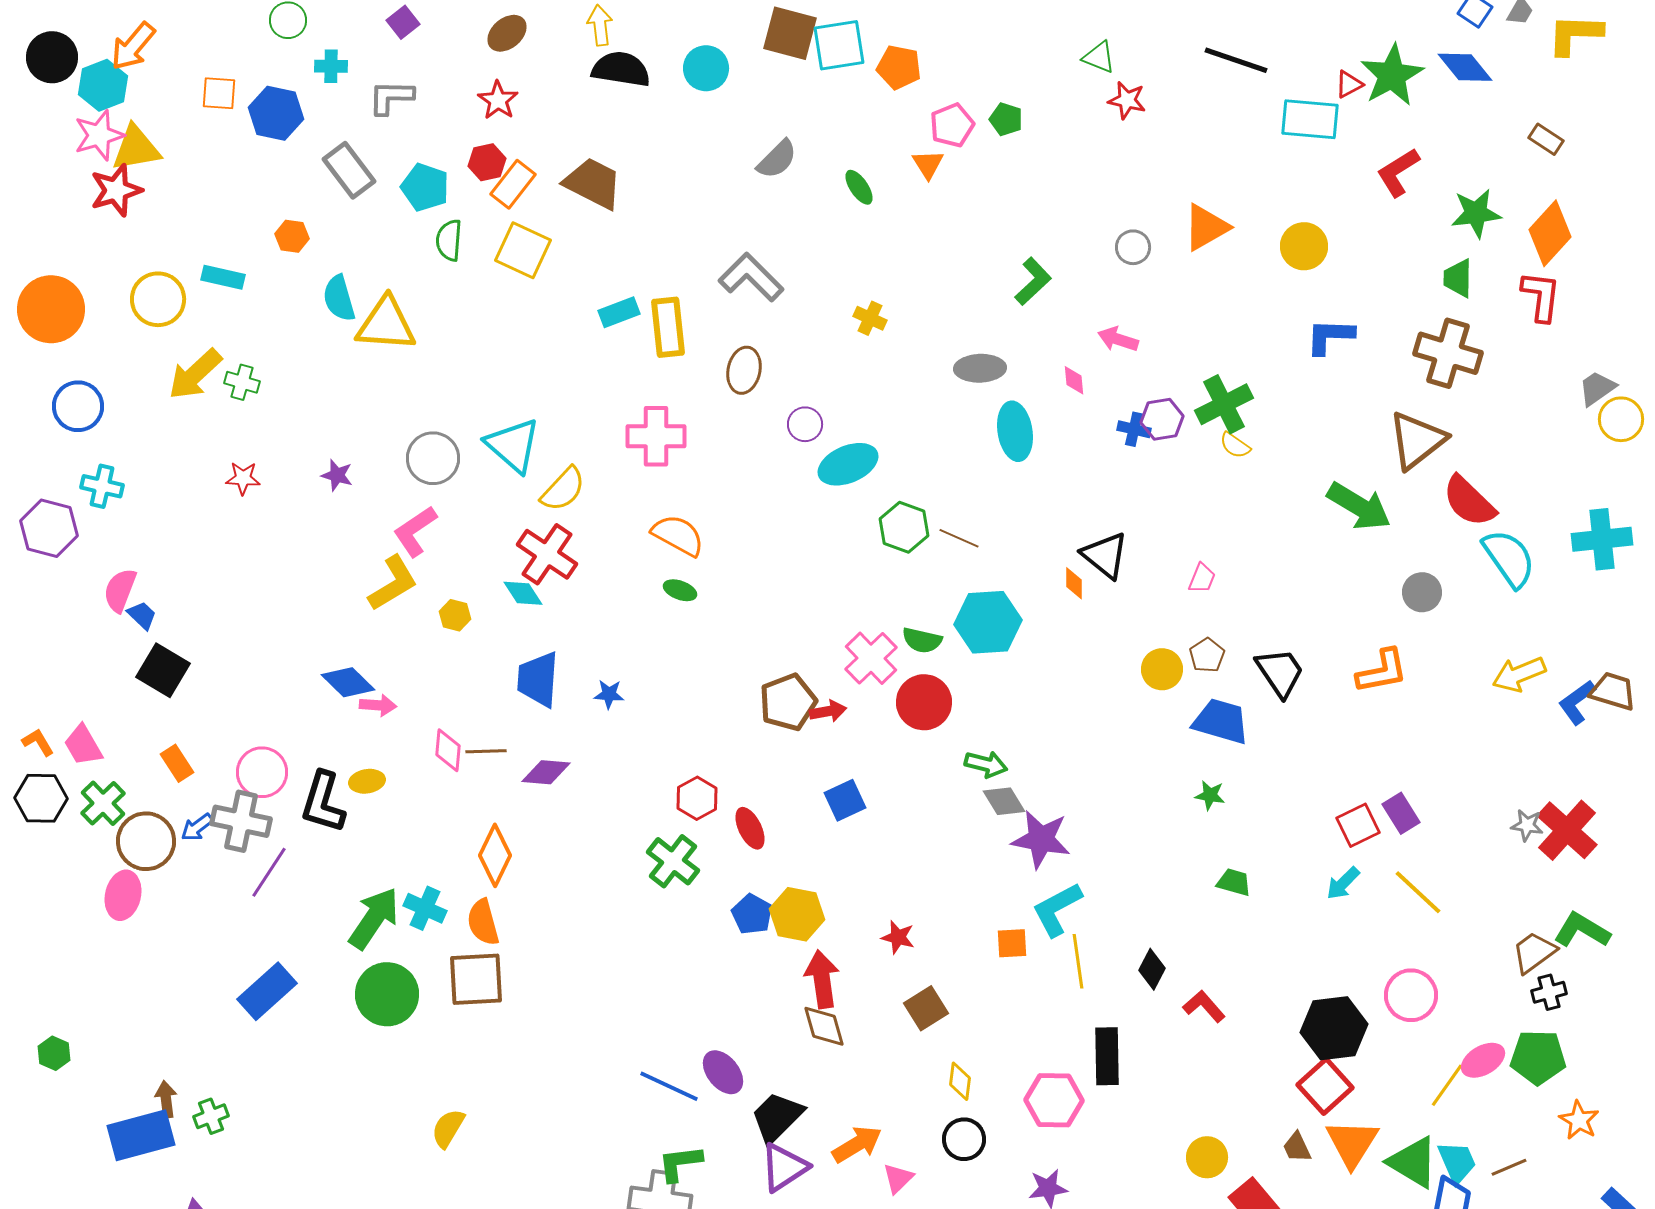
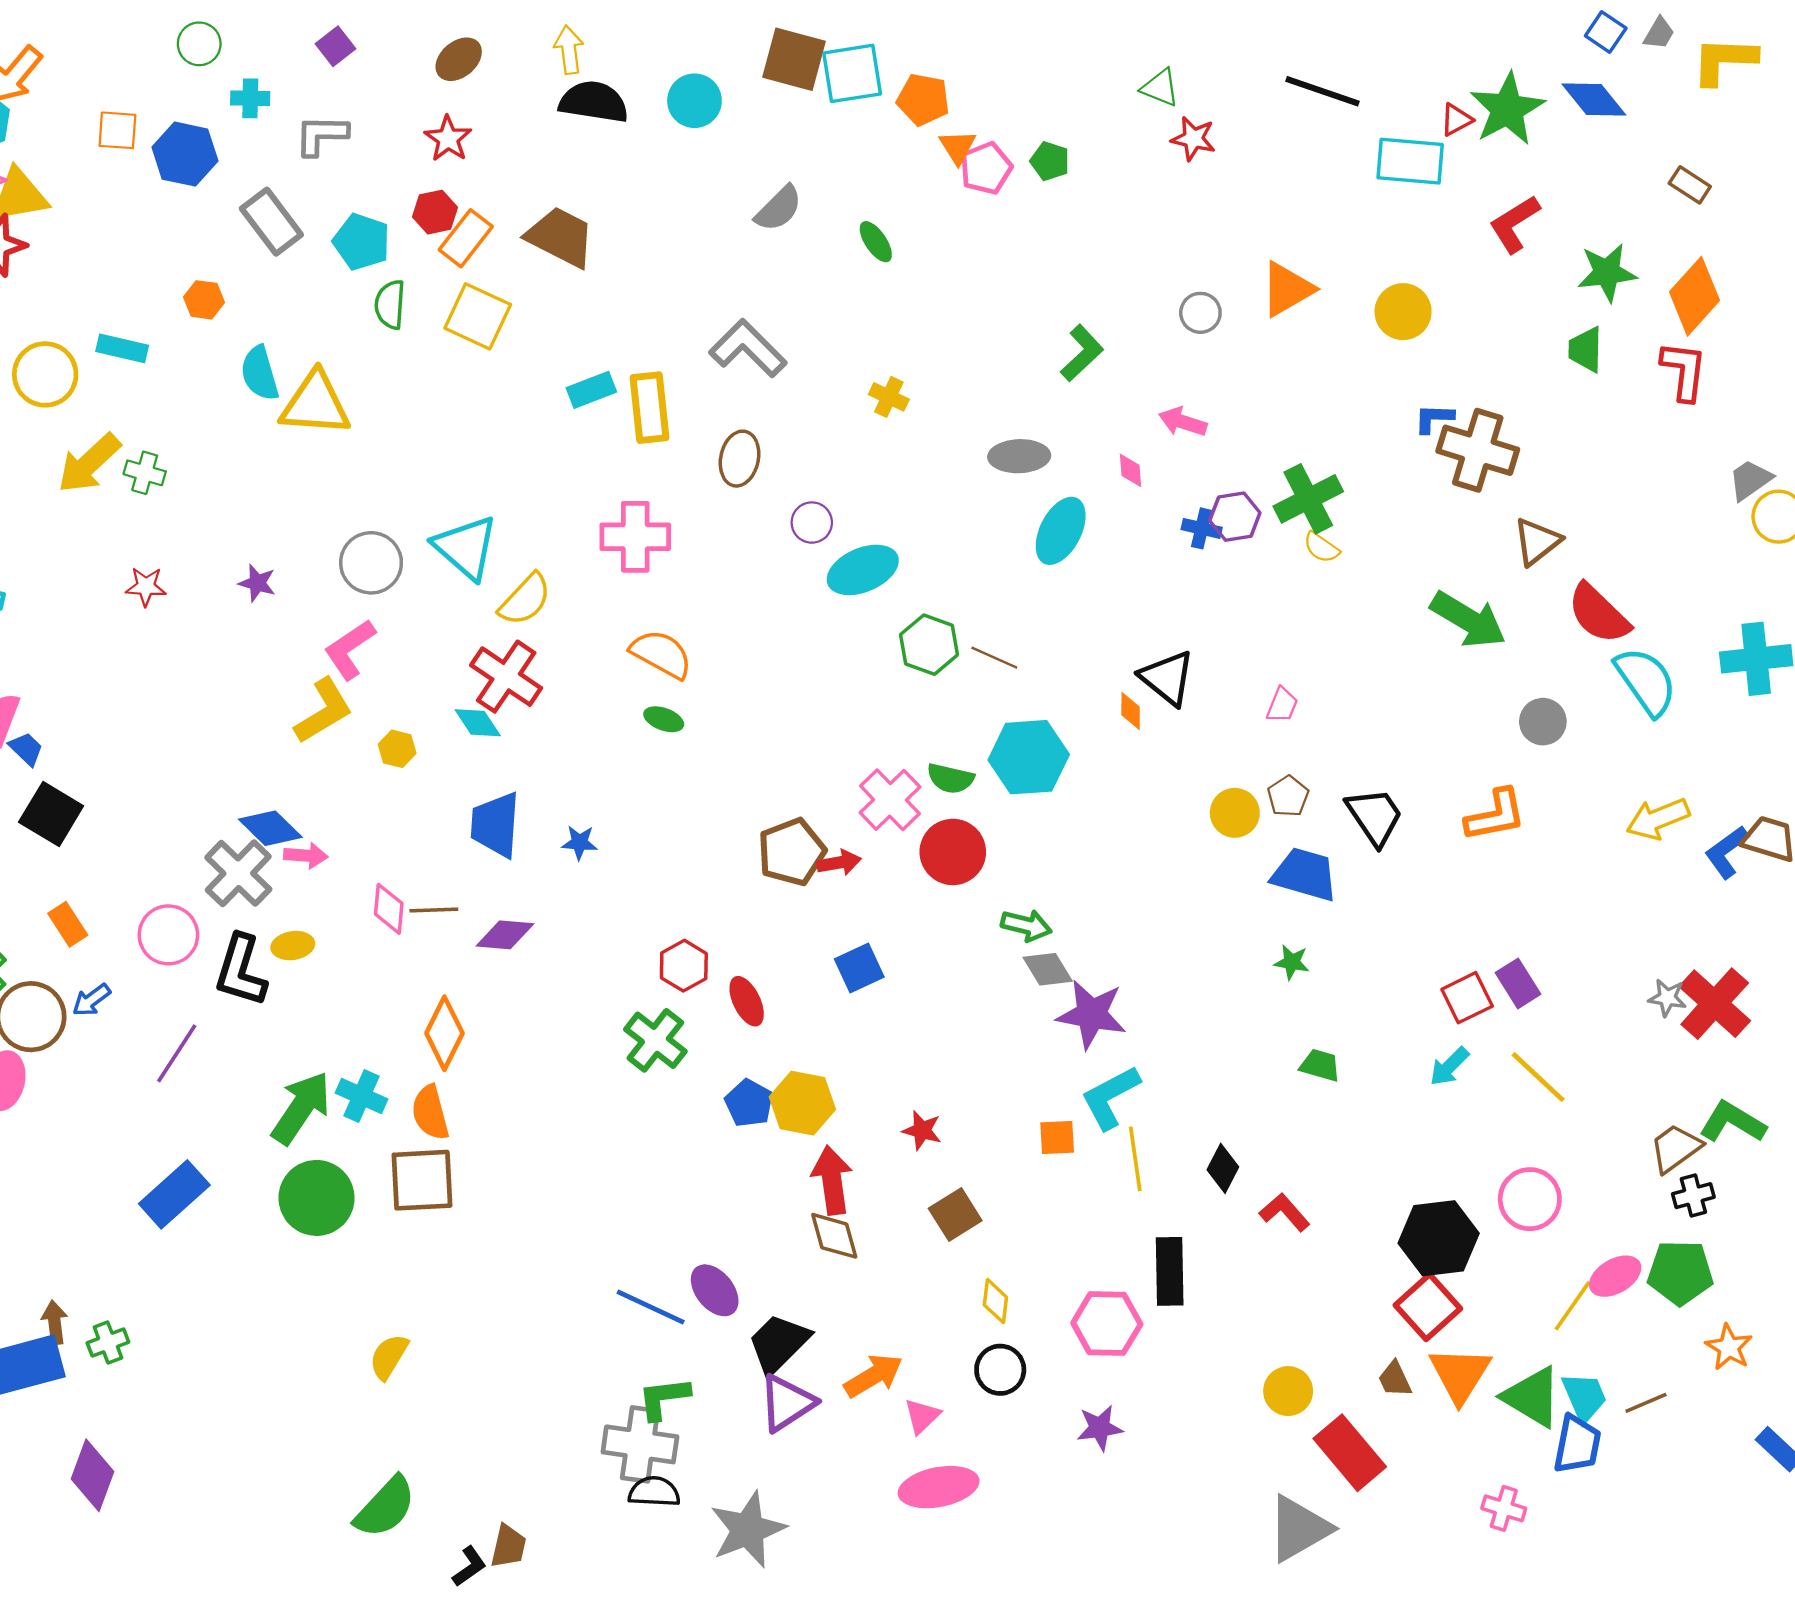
orange triangle: (928, 164) -> (958, 147), moved
blue L-shape: (1330, 336) -> (1434, 418), size x0.7
brown cross: (1448, 353) -> (1478, 450), moved
cyan ellipse: (1015, 431) -> (1061, 531), turned 36
brown triangle: (1417, 440) -> (1537, 541), size x0.7
gray cross: (241, 821) -> (238, 873), moved, turned 32

